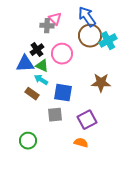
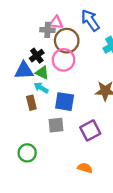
pink triangle: (55, 19) -> (56, 22), turned -40
brown circle: (90, 36) -> (67, 41), moved
brown rectangle: (32, 94) -> (31, 103), turned 40
orange semicircle: (81, 143) -> (85, 168), moved

